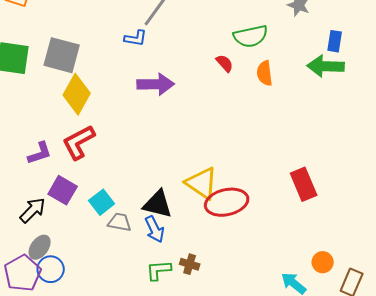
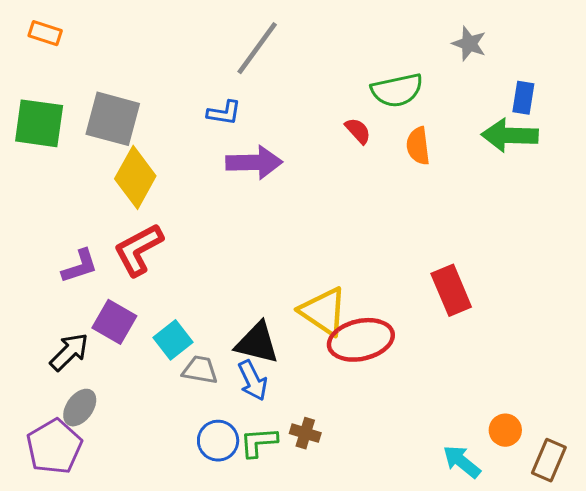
blue L-shape: (136, 38) -> (224, 113), moved
red rectangle: (304, 184) -> (451, 290), moved
blue circle: (51, 269) -> (218, 441), moved

